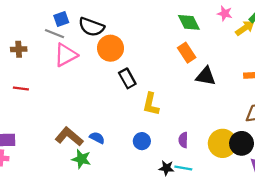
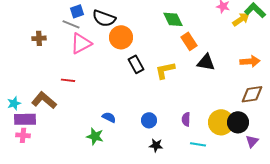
green diamond: (189, 22) -> (173, 19), moved
red line: (21, 88) -> (68, 80), moved
yellow L-shape: (151, 104) -> (165, 70), moved, turned 65
brown L-shape: (69, 137) -> (44, 100), moved
black star: (166, 168) -> (156, 145), moved
cyan line: (183, 168) -> (198, 144), moved

